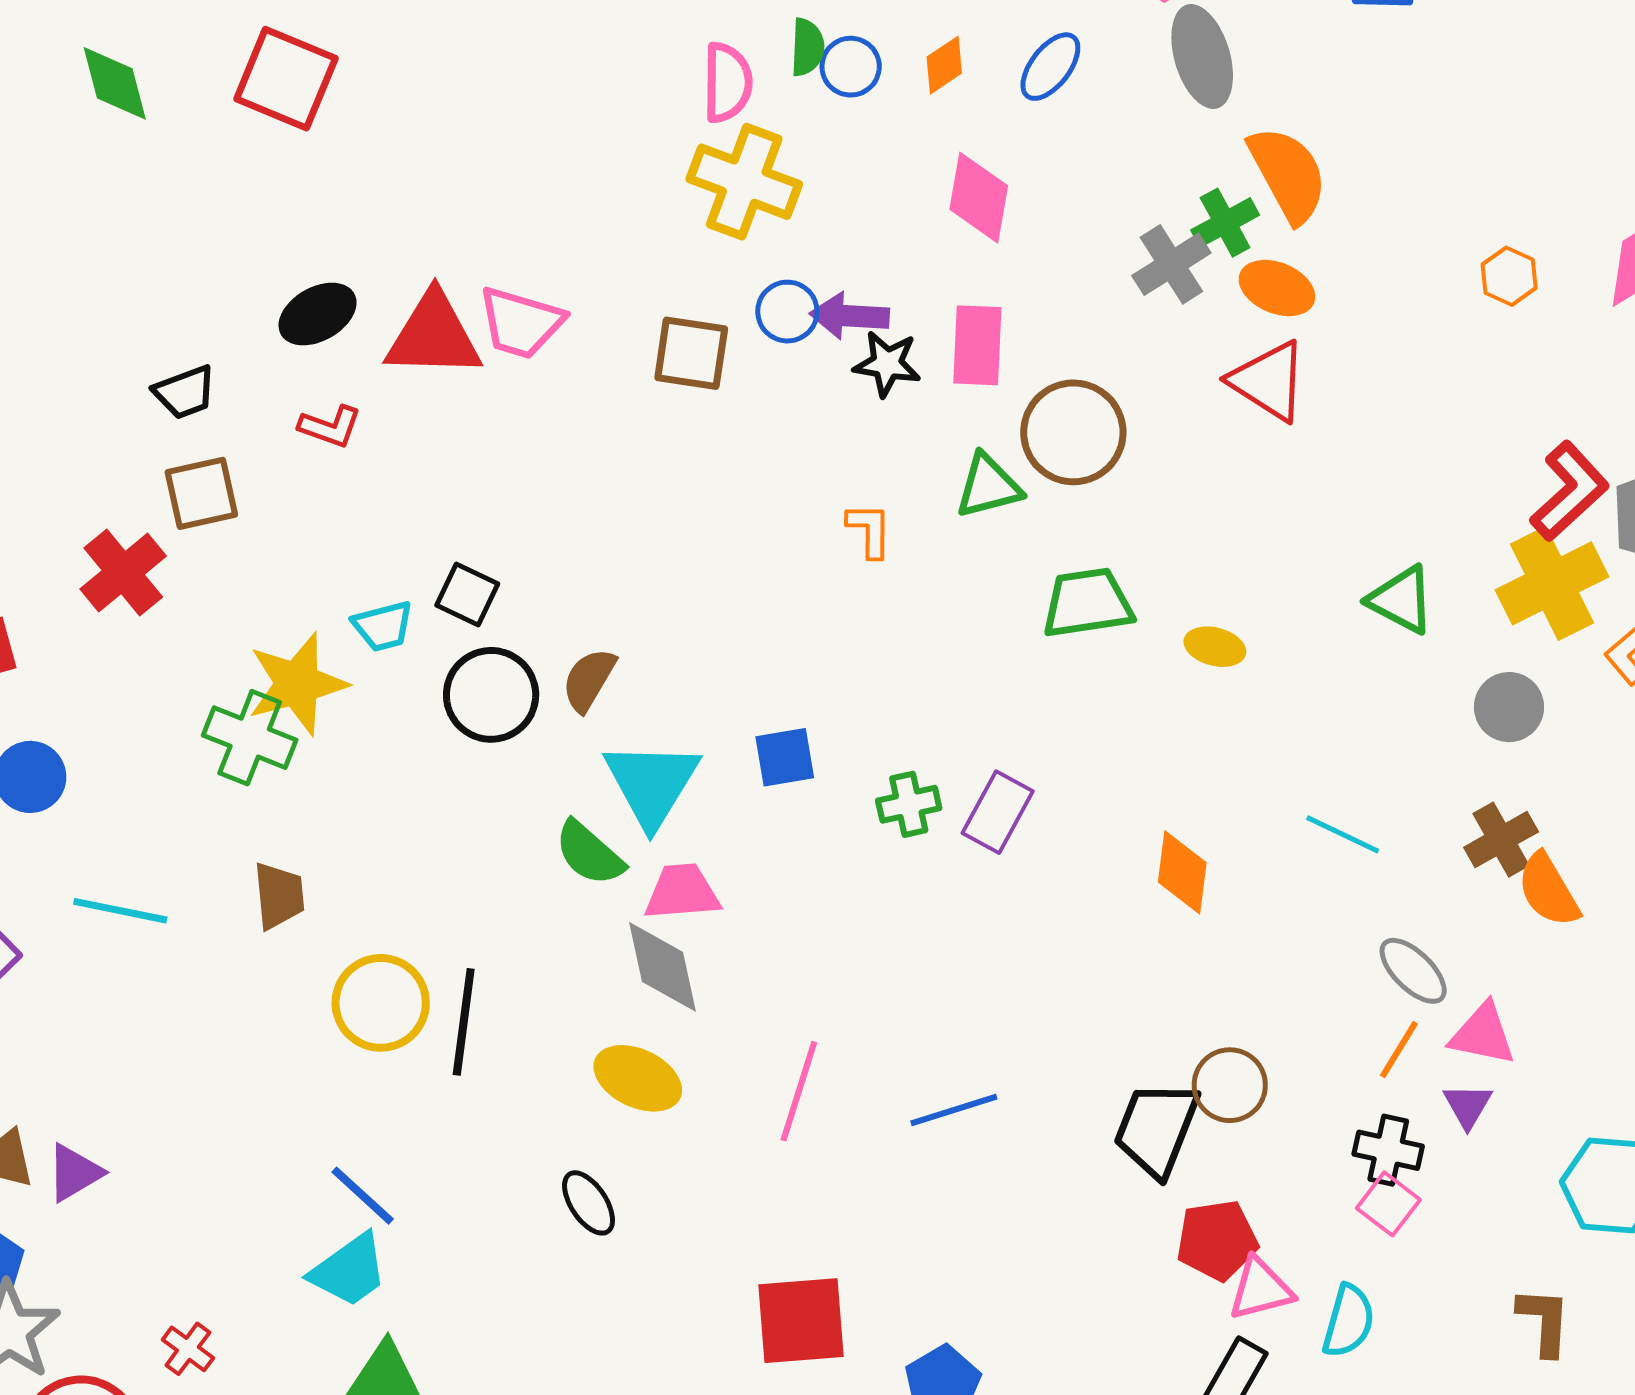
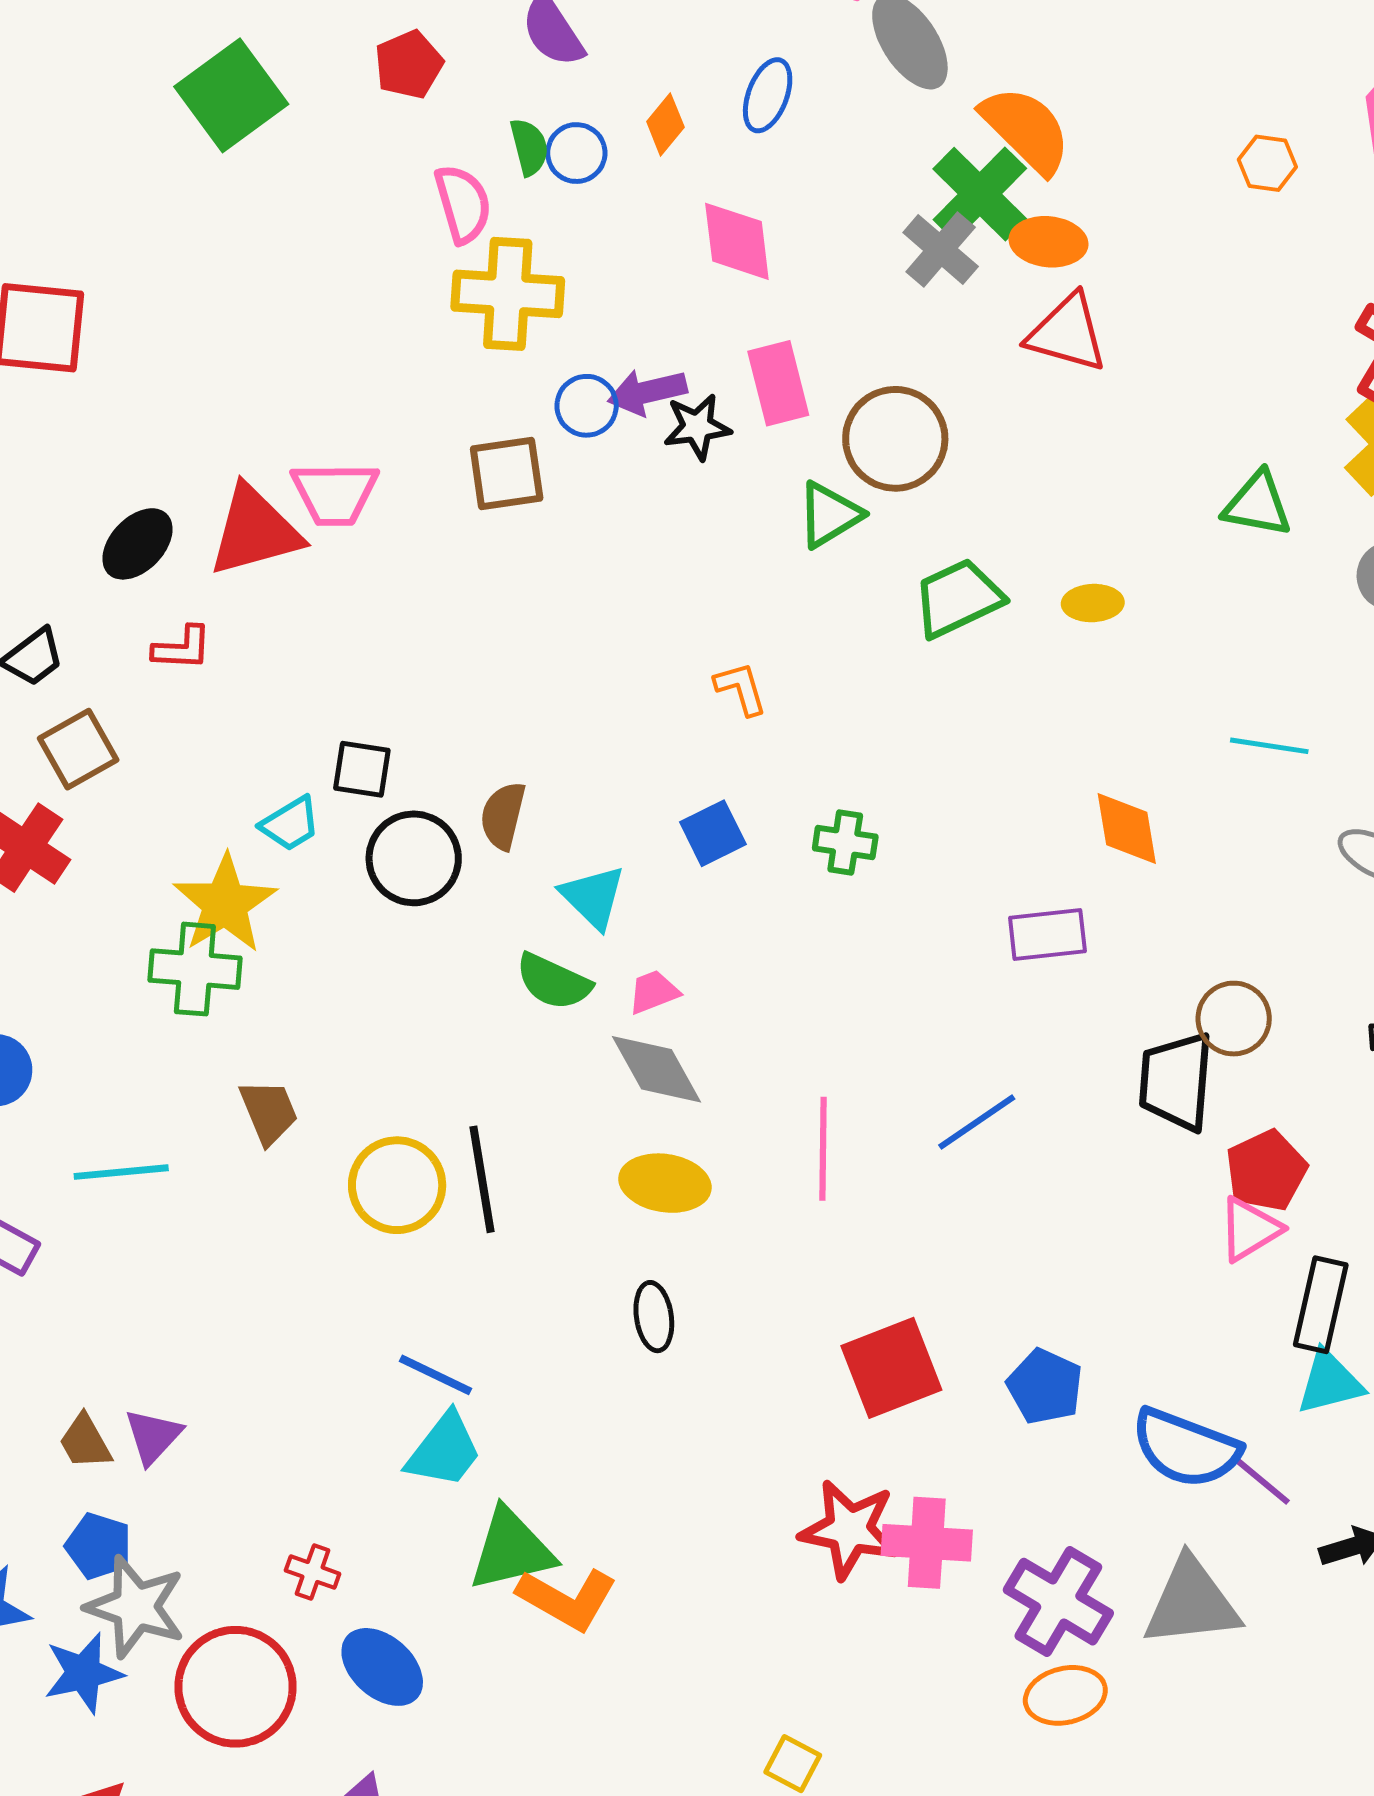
green cross: (1225, 223) -> (980, 194), size x1.5
orange L-shape: (869, 530) -> (741, 688), moved
cyan triangle: (652, 784) -> (593, 897), size x0.7
green cross: (909, 804) -> (845, 842), turned 38
purple rectangle: (998, 812) -> (1047, 934), moved, turned 72
pink trapezoid: (682, 892) -> (654, 992), size x0.7
black ellipse: (589, 1203) -> (654, 1317), turned 42
pink triangle: (1261, 1289) -> (1250, 1229), moved

